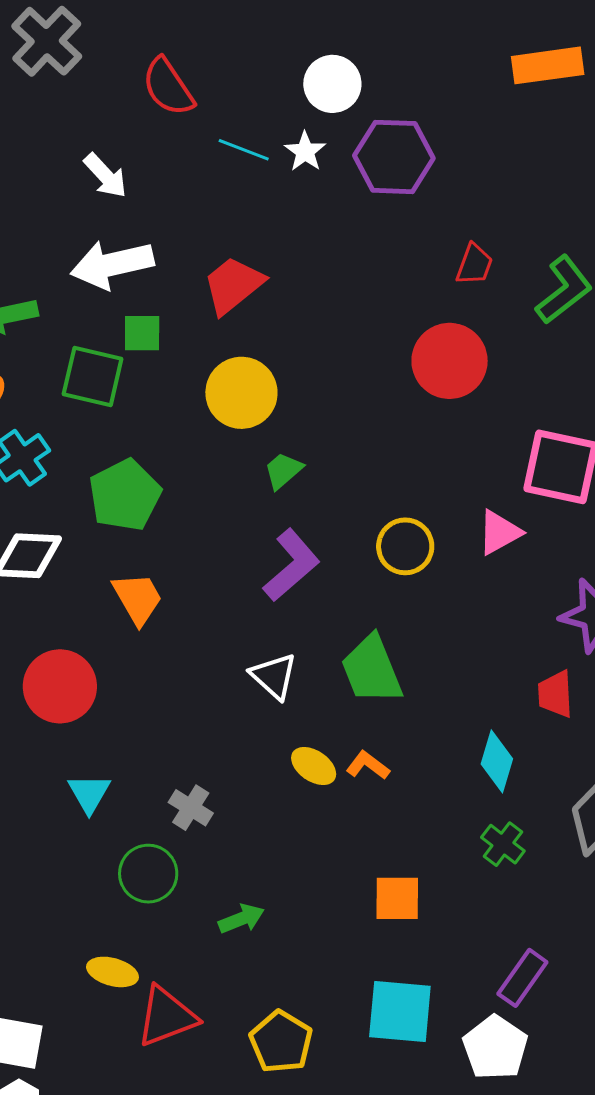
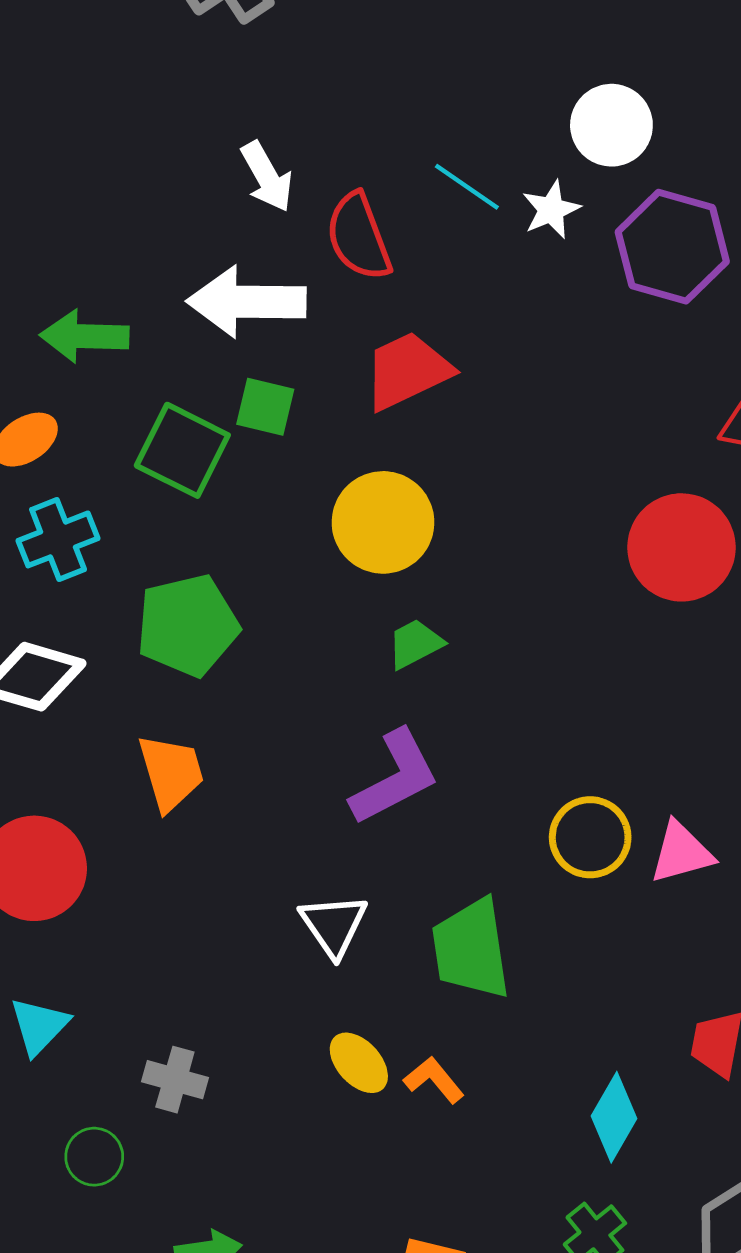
red semicircle: (168, 87) -> (359, 237), moved
pink triangle: (499, 532) -> (681, 853), moved
yellow circle: (405, 546) -> (590, 837), moved
gray cross: (191, 808) -> (175, 1080), turned -30
green circle: (148, 874) -> (94, 1157), size x0.7

